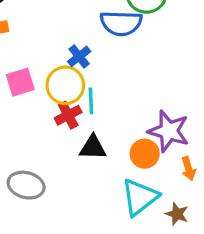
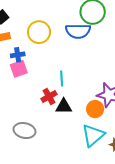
blue cross: (79, 56) -> (18, 55), moved, turned 32
yellow circle: (65, 85) -> (39, 32), moved
red cross: (68, 115) -> (49, 97), moved

